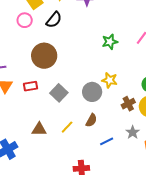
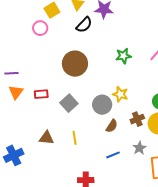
black semicircle: (54, 20) -> (84, 25), moved
brown circle: (44, 56) -> (75, 64), moved
brown semicircle: (91, 120) -> (112, 126), moved
yellow line: (67, 127) -> (75, 138), turned -56

